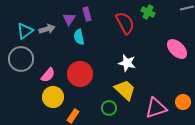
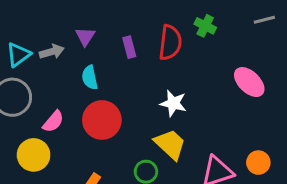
purple rectangle: (87, 14) -> (129, 47), moved
red semicircle: (125, 23) -> (170, 43), turned 35
cyan semicircle: (79, 37) -> (90, 77), moved
yellow circle: (53, 97) -> (34, 155), moved

